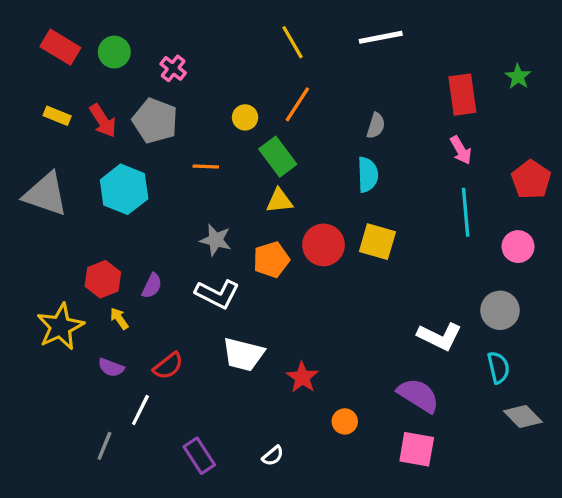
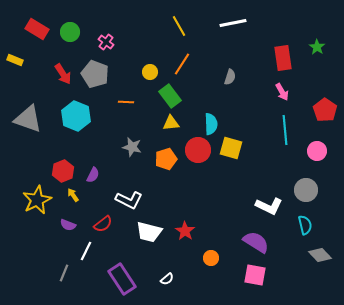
yellow rectangle: (57, 116) -> (15, 60), moved
cyan semicircle: (368, 175) -> (211, 124), moved
white L-shape: (217, 294) -> (129, 200), moved
white trapezoid: (243, 354) -> (149, 232), moved
purple rectangle: (199, 456) -> (122, 279), size x1.4

